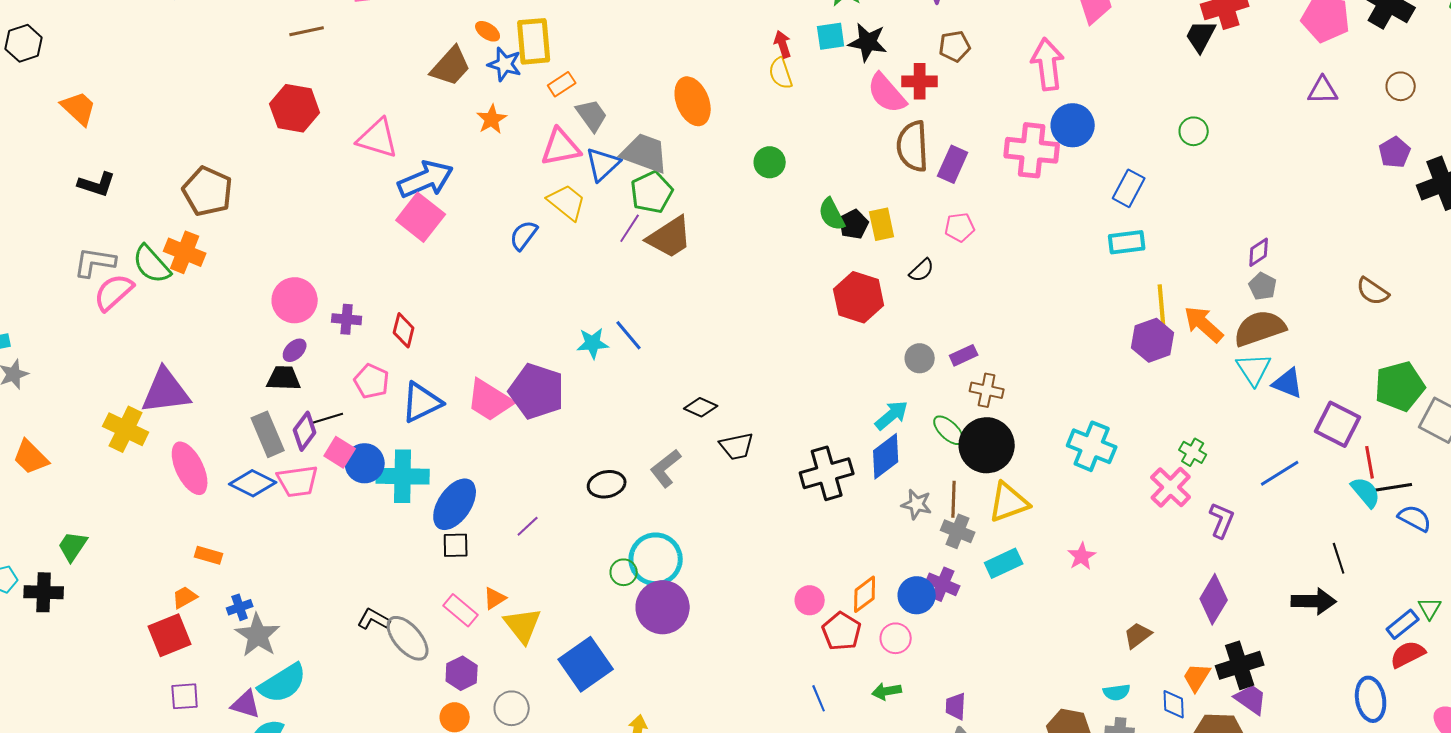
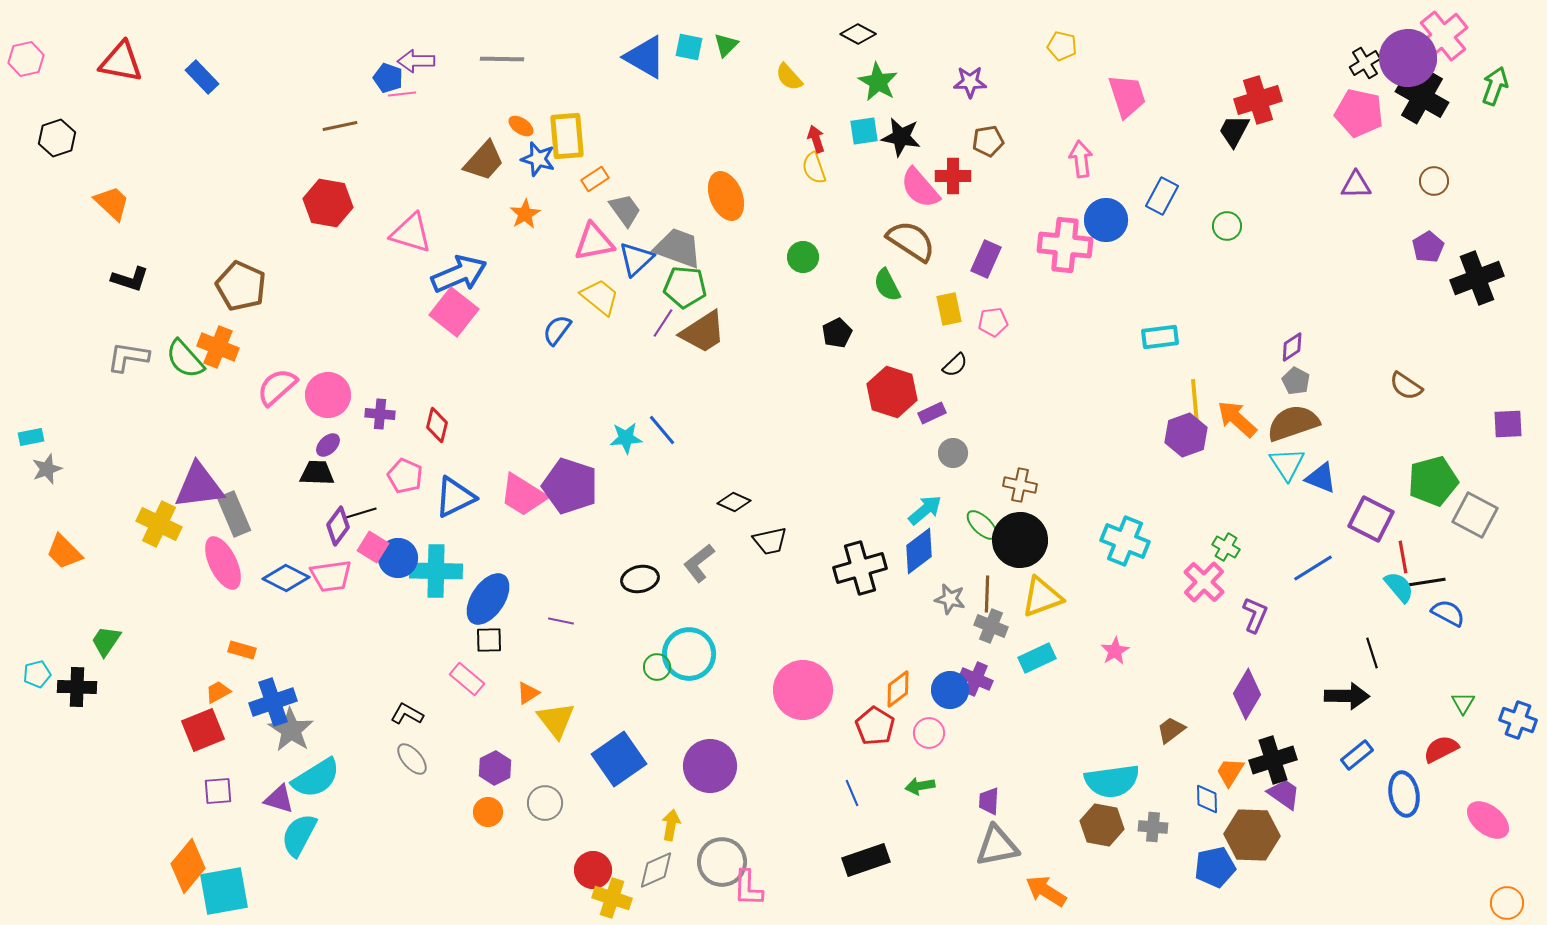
pink arrow: (1048, 64) -> (1081, 159), size x0.7
brown semicircle: (913, 146) -> (911, 241), moved, turned 126
blue rectangle: (1129, 188) -> (1162, 196), moved
green pentagon: (652, 192) -> (685, 287), turned 30
green semicircle: (832, 214) -> (887, 285), moved
black pentagon: (854, 224) -> (837, 333), moved
yellow rectangle: (882, 224) -> (949, 309), moved
pink semicircle: (114, 292) -> (277, 387), moved
purple rectangle: (964, 355) -> (932, 413), moved
gray rectangle: (268, 434) -> (234, 514), moved
purple line: (528, 526) -> (561, 621), turned 55
pink circle: (810, 600) -> (803, 690), moved, size x2.0
blue cross: (240, 607) -> (273, 702), size x1.8
purple circle: (663, 607) -> (710, 766), moved
pink rectangle: (461, 610) -> (467, 679), moved
blue rectangle: (1403, 624) -> (1357, 755), moved
gray ellipse: (408, 638) -> (412, 759), moved, size x0.7
cyan semicircle: (1117, 692) -> (1112, 781), moved, size x2.0

